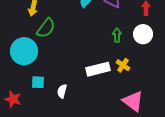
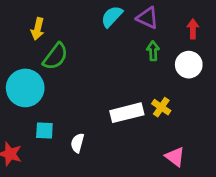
green arrow: (117, 35) -> (153, 51), moved
pink triangle: (133, 101) -> (175, 157), size x0.7

